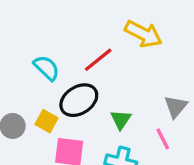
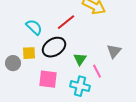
yellow square: (47, 121) -> (29, 53), moved, turned -32
pink line: (163, 139) -> (97, 71), moved

